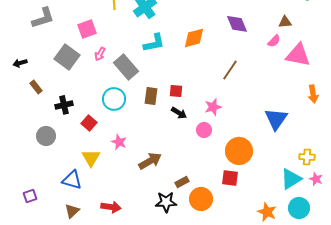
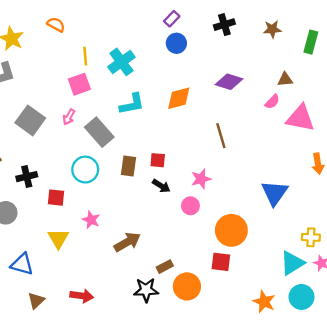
purple diamond: (237, 24) -> (229, 82), turned -50
pink square: (87, 29) -> (79, 84), moved
brown line: (230, 70) -> (221, 136), turned -50
red square: (89, 123) -> (56, 198), turned -35
blue triangle: (72, 180) -> (22, 264), moved

